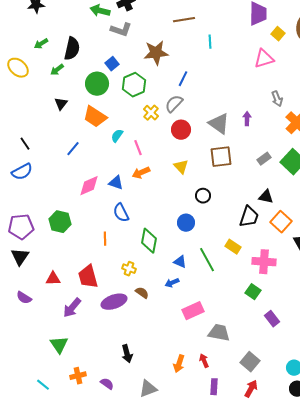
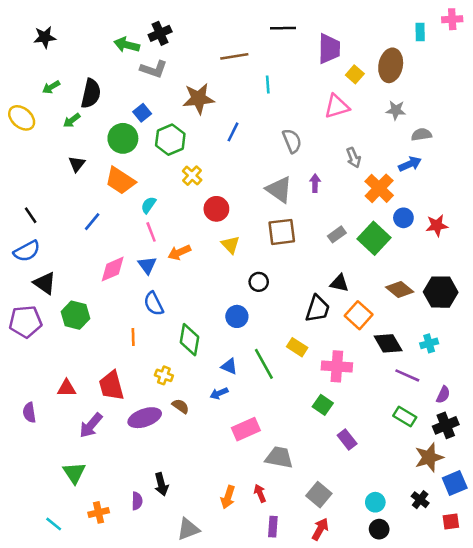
gray semicircle: (174, 104) -> (292, 141), moved, turned 114
red circle: (181, 130) -> (216, 209), moved
pink line: (138, 148) -> (151, 232), moved
blue triangle: (116, 183) -> (147, 265), turned 35
black triangle: (20, 257) -> (45, 283), moved, turned -30
purple semicircle: (24, 298) -> (29, 413), turned 49
purple semicircle: (107, 384) -> (137, 501), moved, turned 56

